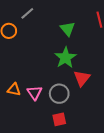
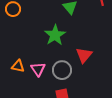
green star: (65, 58) -> (55, 35), moved

